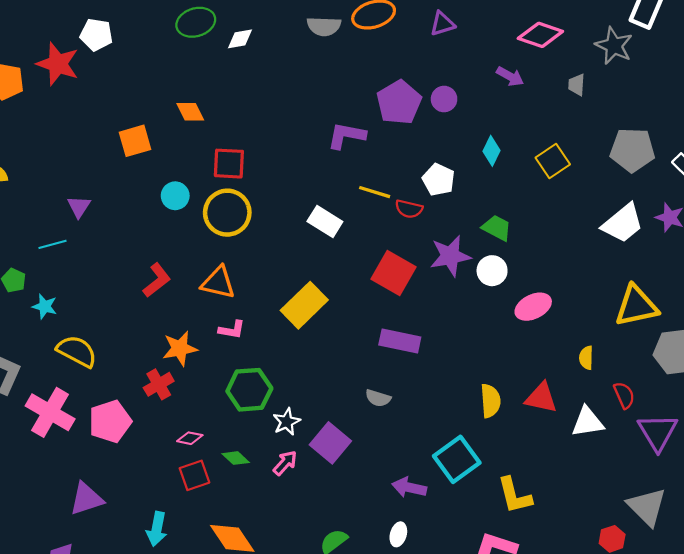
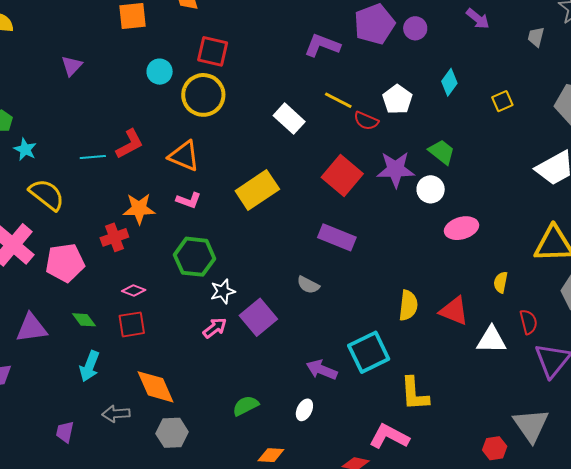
yellow square: (553, 161) -> (502, 101), size x0.7
cyan line: (52, 244) -> (93, 157), moved
green diamond: (236, 458) -> (84, 320), moved

